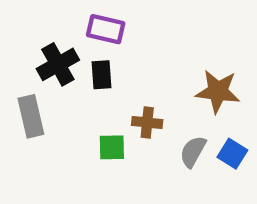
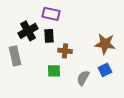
brown cross: (147, 123) -> (65, 51), moved
gray semicircle: (193, 152) -> (83, 78), moved
blue square: (232, 154) -> (105, 70), moved, turned 32

